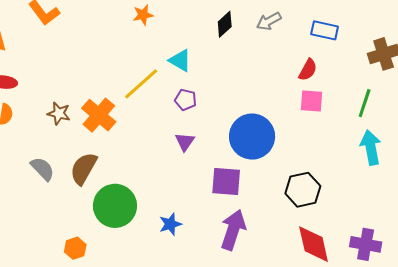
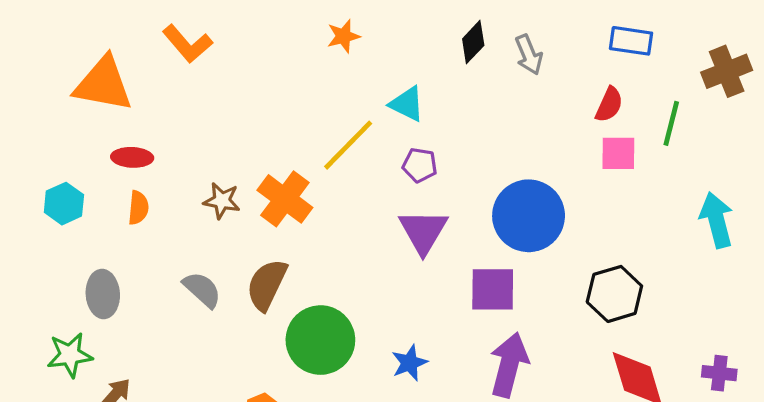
gray arrow: (269, 21) -> (529, 55), moved, turned -80
green line: (365, 103) -> (671, 123), moved
purple triangle: (185, 142) -> (423, 231), size x1.6
purple cross: (366, 244) -> (719, 373), size x0.7

